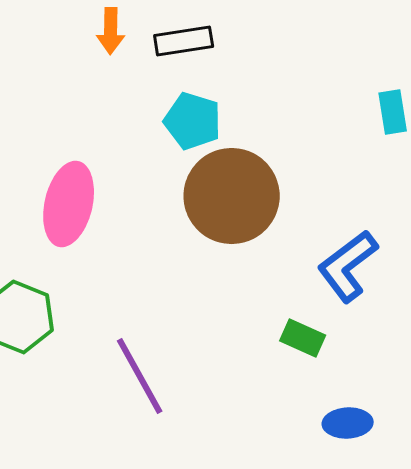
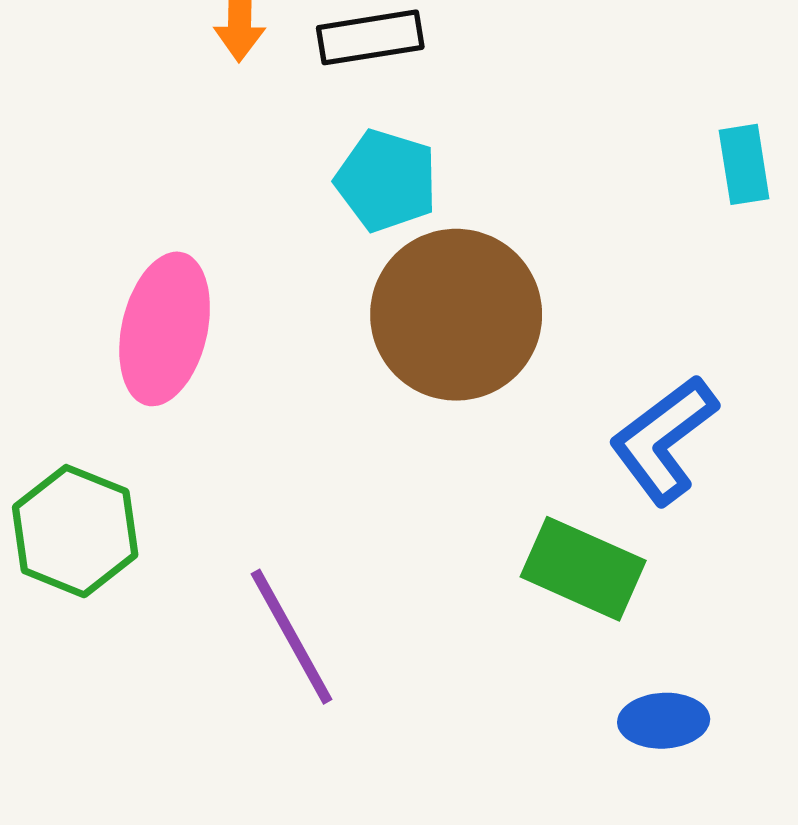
green rectangle: (303, 338) -> (583, 569), size x1.5

